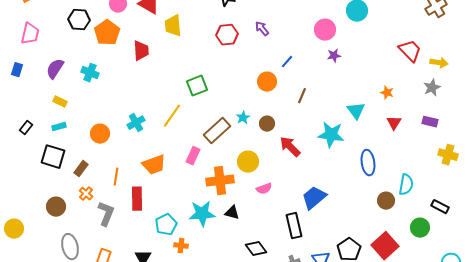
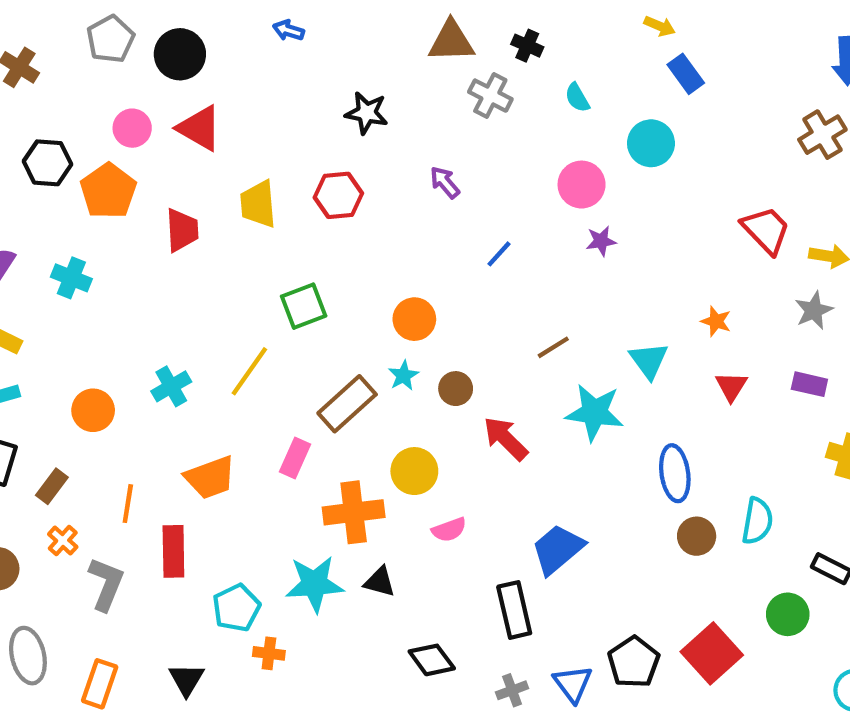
yellow trapezoid: (173, 26) -> (258, 204), moved
red hexagon: (227, 35) -> (338, 195), moved
orange circle: (267, 82) -> (414, 319), moved
brown line: (302, 96) -> (553, 347), moved, turned 35
brown circle: (386, 201) -> (697, 536), moved

